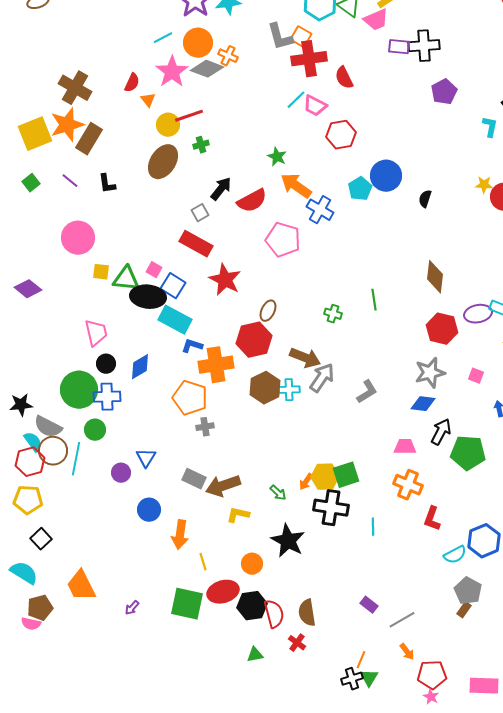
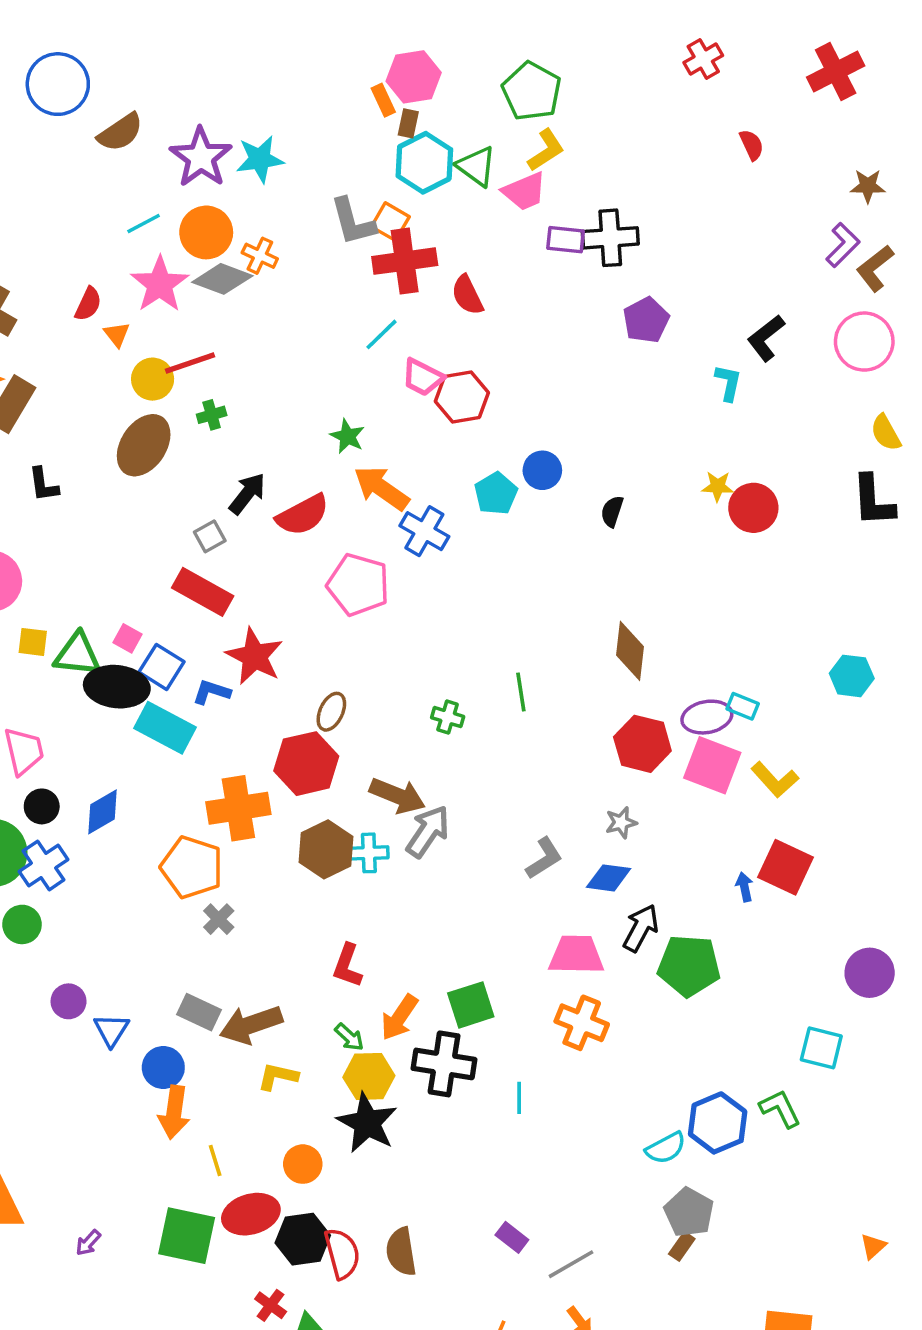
pink trapezoid: (315, 106) -> (423, 377), moved
blue circle: (386, 176) -> (542, 470), size x0.7
blue L-shape: (192, 346) -> (212, 692), moved
gray star: (430, 373) -> (621, 823), size x0.6
pink square: (476, 376) -> (712, 765), moved, size x2.0
gray L-shape: (367, 392) -> (544, 858), moved
blue cross: (107, 397) -> (43, 865), turned -32
gray cross: (205, 427) -> (219, 919), turned -36
pink trapezoid: (405, 447) -> (576, 955), size x1.4
blue triangle: (146, 458) -> (111, 1030), moved
yellow hexagon: (325, 477) -> (369, 1076), moved
orange arrow: (306, 482) -> (399, 1017), size x1.5
blue circle: (149, 510) -> (163, 1068), moved
red L-shape: (432, 519) -> (347, 966), moved
red cross: (297, 643) -> (271, 1305), moved

